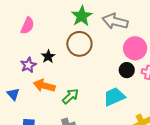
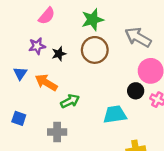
green star: (82, 16) -> (93, 20), moved
purple star: (28, 65) -> (37, 46), moved
blue triangle: (13, 94) -> (20, 73), moved

